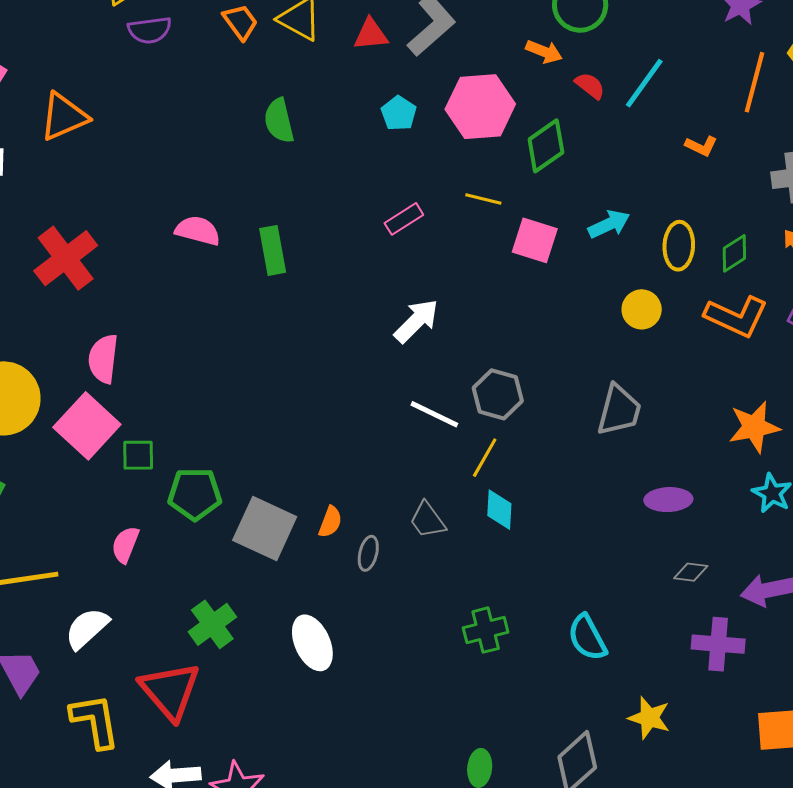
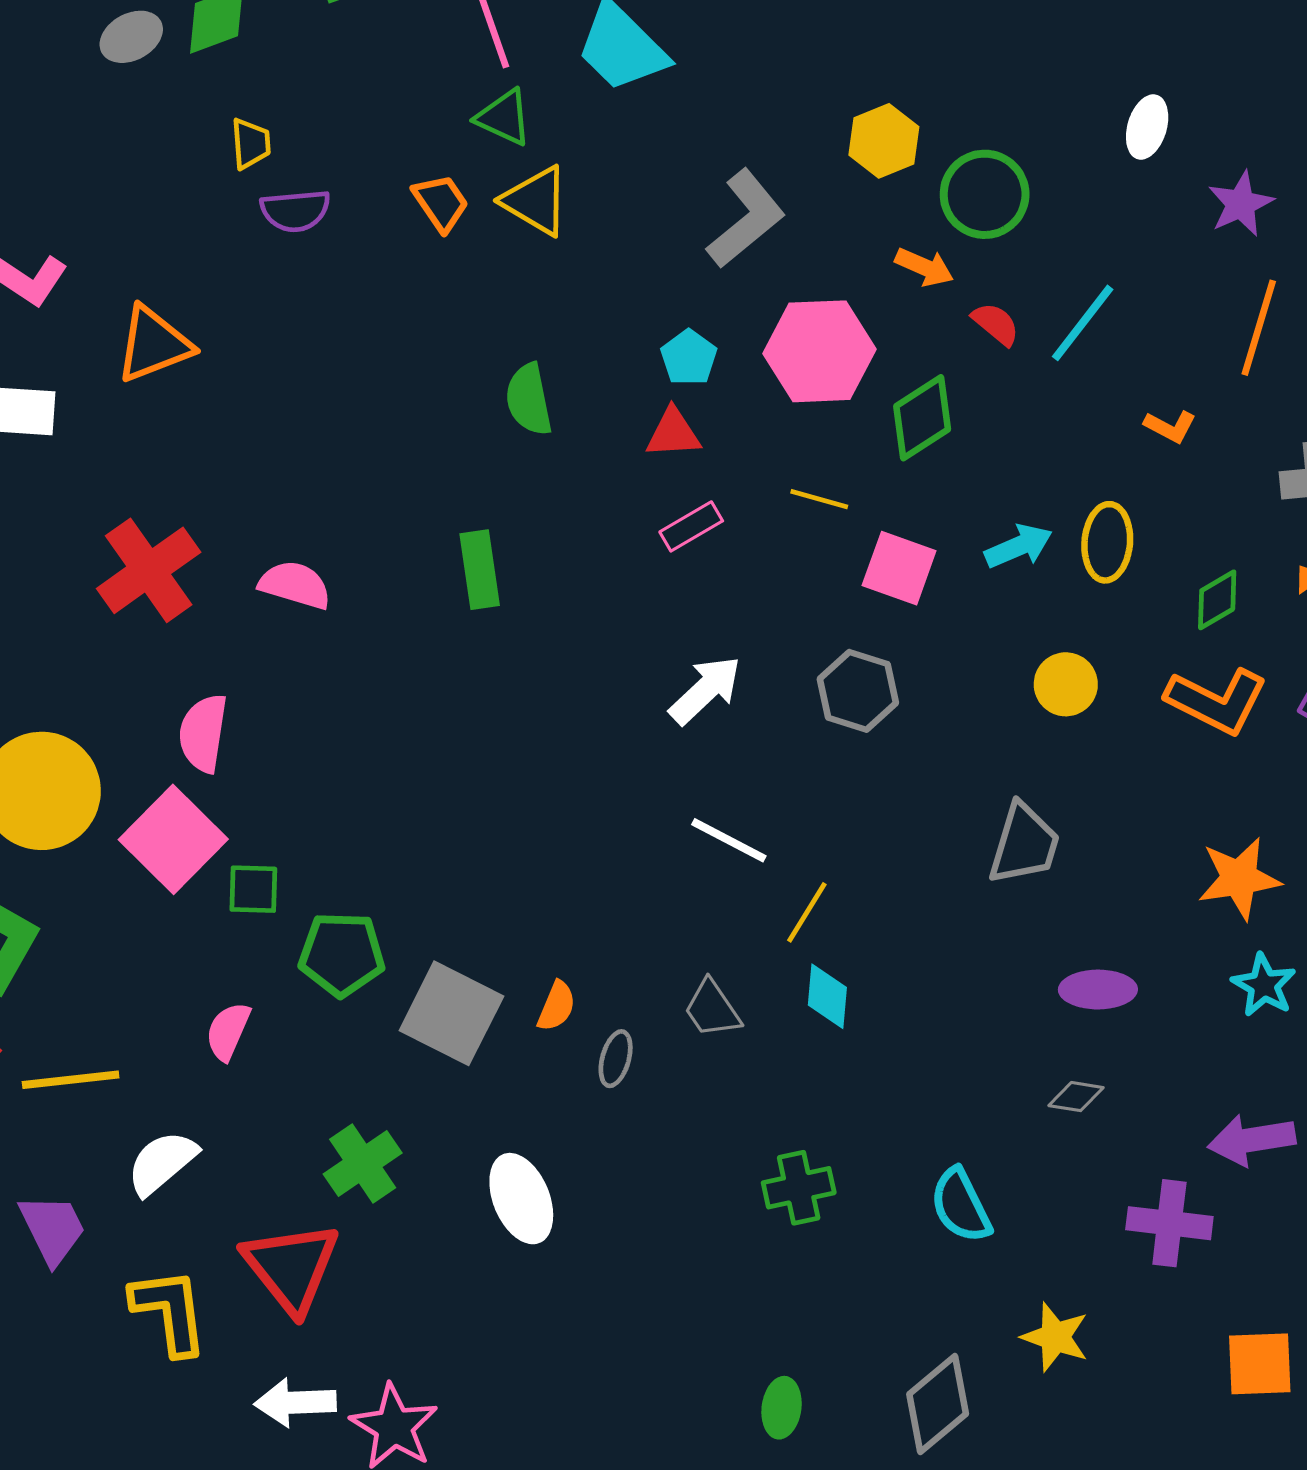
red triangle: (371, 34) -> (673, 433), moved
green semicircle: (279, 121) -> (529, 399), moved
pink semicircle: (198, 231) -> (295, 585), moved
yellow ellipse: (679, 246) -> (1107, 542), moved
gray hexagon: (498, 394) -> (858, 691), moved
gray diamond: (691, 572) -> (1076, 1097), moved

